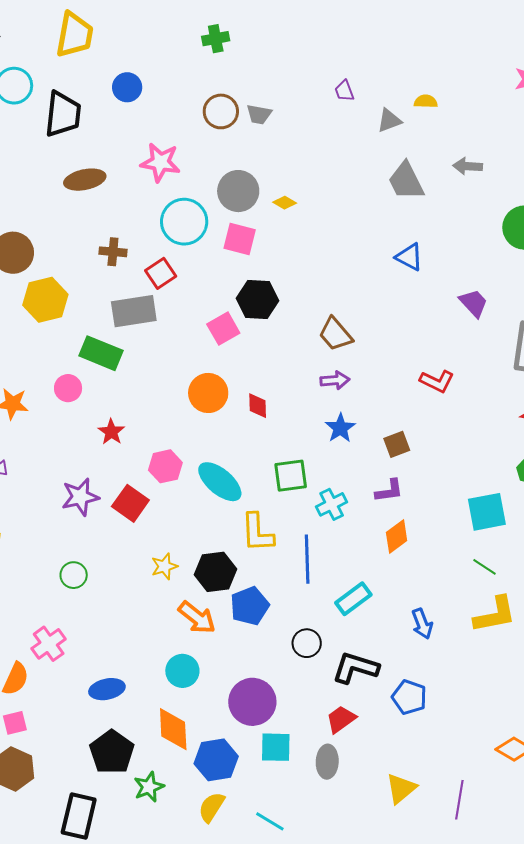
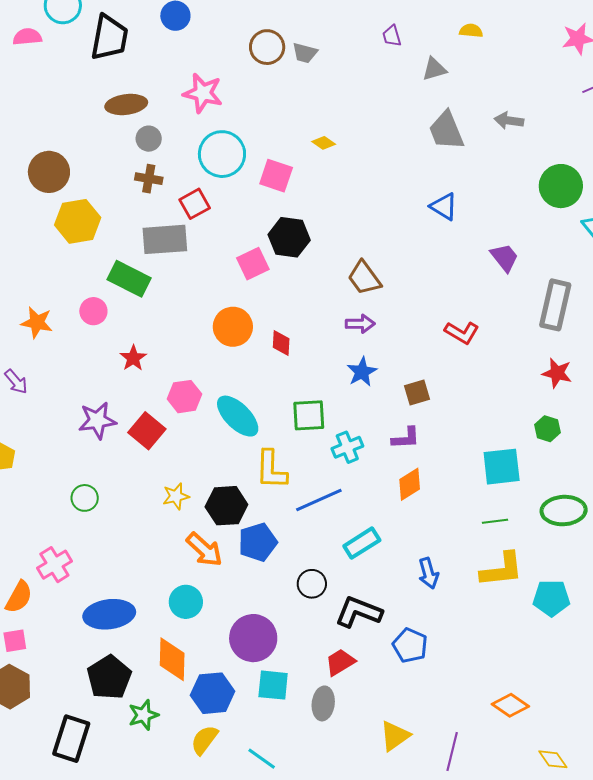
yellow semicircle: (426, 101) -> (471, 31), moved
gray circle: (238, 191) -> (149, 139), moved, size x0.6
blue line: (307, 559) -> (319, 500), turned 63
green line: (484, 567) -> (495, 521), turned -45
blue ellipse: (107, 689) -> (109, 614), size x1.4

